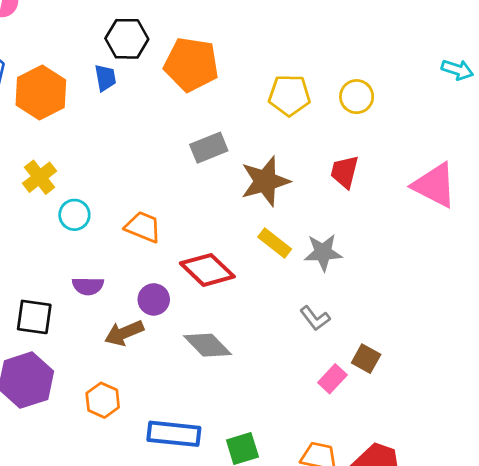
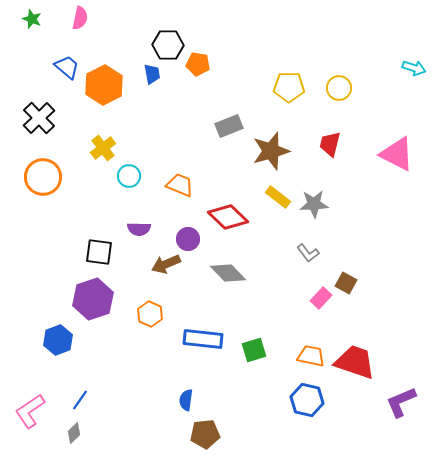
orange pentagon: (191, 64) -> (198, 64), moved, size x0.6

